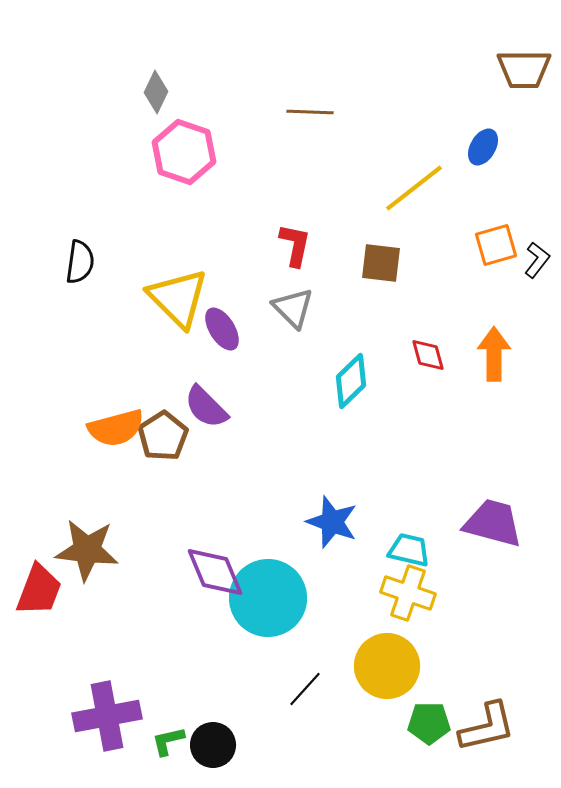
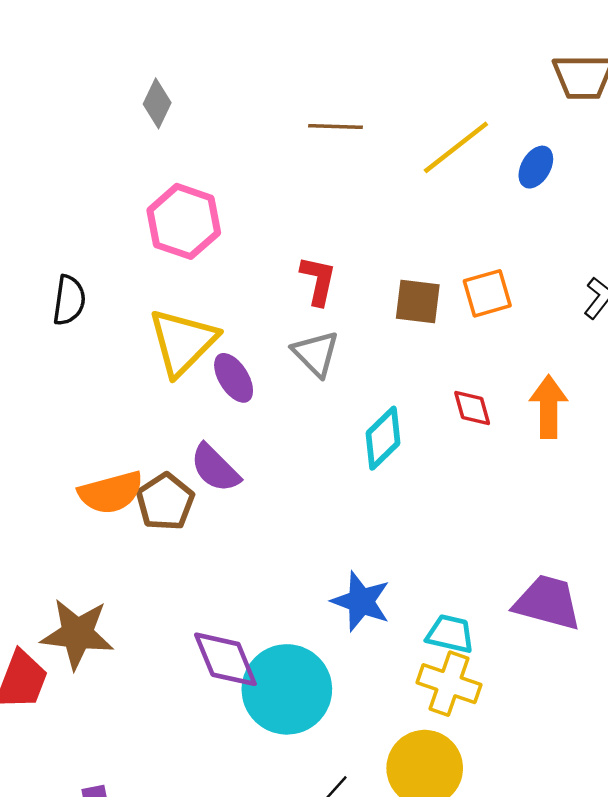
pink hexagon: (184, 152) -> (184, 221), moved
yellow line: (414, 188) -> (456, 147), moved
orange square: (496, 245) -> (487, 293), moved
yellow triangle: (178, 298) -> (183, 342), turned 30

